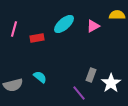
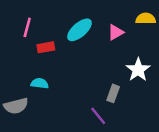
pink line: (14, 29) -> (27, 27), moved
cyan semicircle: (40, 77) -> (40, 83), moved, turned -32
white star: (111, 83) -> (138, 70), moved

